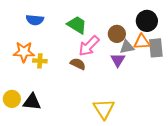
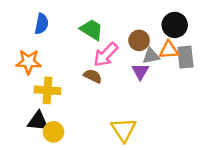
blue semicircle: (35, 20) -> (42, 24), turned -84
yellow cross: (40, 61) -> (48, 90), moved, size x1.5
yellow circle: (12, 99) -> (53, 132), moved

